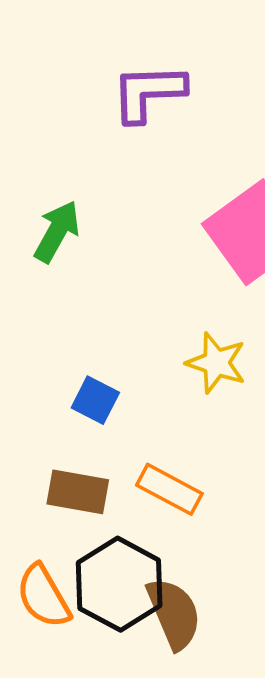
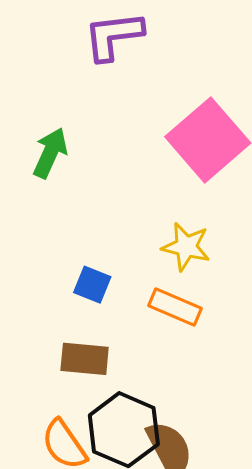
orange rectangle: (169, 489) -> (175, 307), moved

